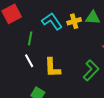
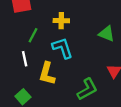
cyan L-shape: (52, 21) -> (62, 48), moved
yellow cross: (74, 21) -> (61, 21), moved

